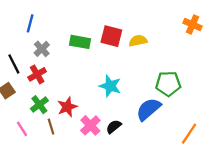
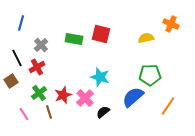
blue line: (30, 23) -> (21, 23), moved
yellow semicircle: (138, 41) -> (146, 38), moved
pink cross: (90, 125) -> (85, 98), moved
orange line: (189, 134) -> (168, 106), moved

